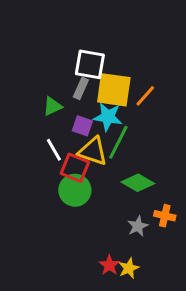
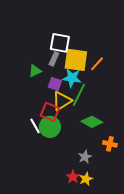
white line: (54, 150) -> (35, 126), moved
yellow triangle: (93, 151) -> (62, 101), turned -50
gray star: (138, 226) -> (85, 157), moved

